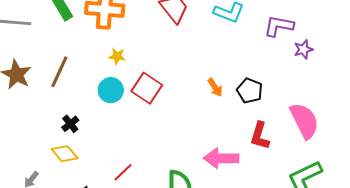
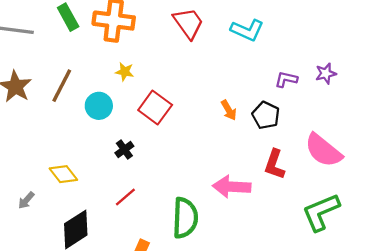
purple L-shape: (279, 26) -> (286, 79), moved, size x0.7
cyan circle: (111, 90) -> (99, 106), moved
pink semicircle: (304, 121) -> (323, 150), turned 153
black cross: (70, 124) -> (124, 150), moved

